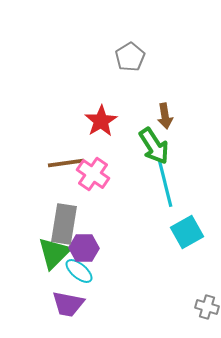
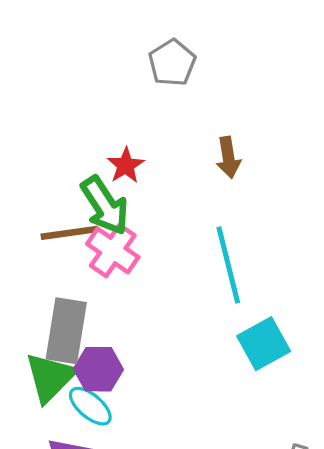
red star: (101, 121) -> (126, 165), size x0.7
green arrow: (154, 146) -> (105, 206), moved

